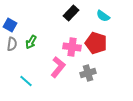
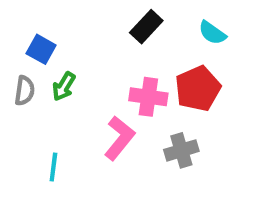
blue square: (10, 25) -> (41, 49), moved
red pentagon: (96, 43) -> (198, 89), turned 30
cyan line: (26, 81) -> (53, 167), turned 56

